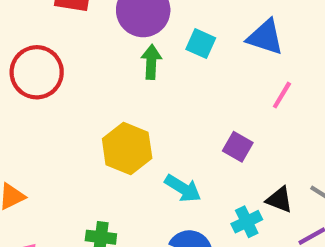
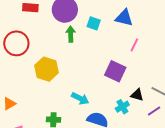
purple square: (238, 147) -> (115, 71), size x1.5
yellow hexagon: (127, 149) -> (47, 69), moved
cyan arrow: (183, 188) -> (80, 98), moved

